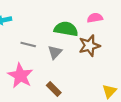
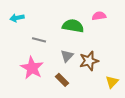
brown star: (89, 46) -> (89, 61), moved
gray triangle: (55, 52) -> (67, 56), moved

